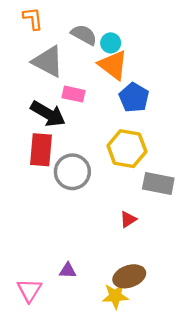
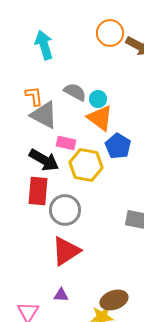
orange L-shape: (33, 19) -> (34, 96), moved
yellow hexagon: (127, 149) -> (86, 165), moved
red triangle: (128, 219) -> (66, 251), moved, size x2.0

